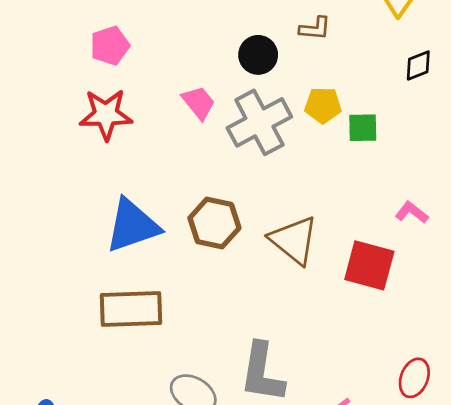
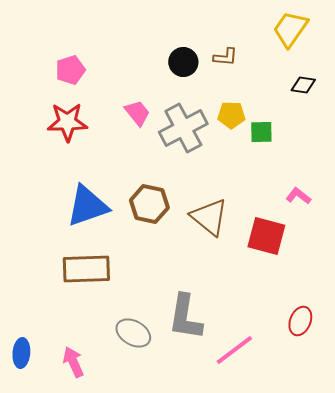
black circle: (258, 55) -> (183, 62), moved
black diamond: (418, 65) -> (303, 85), turned 30

